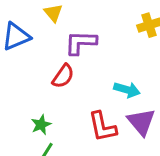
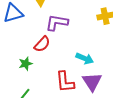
green star: (41, 125) -> (26, 64), moved

